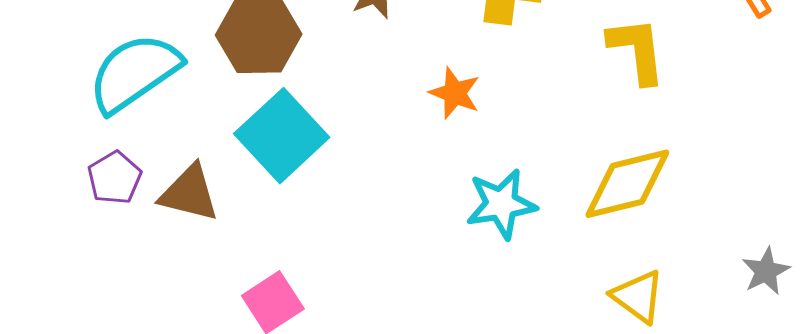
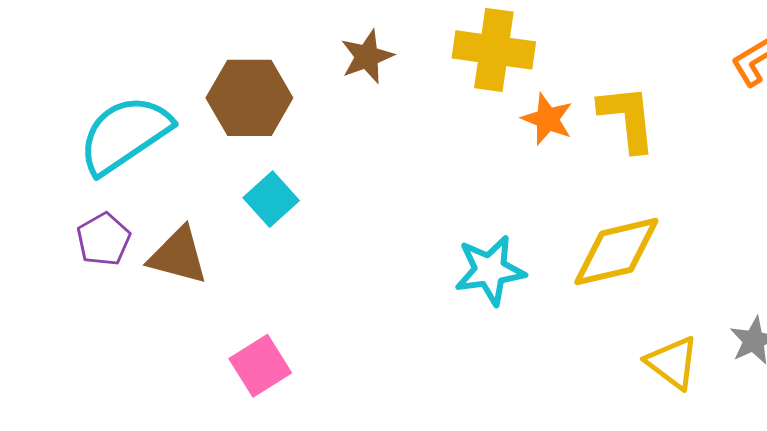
orange star: (455, 93) -> (547, 119), moved
cyan square: (282, 136) -> (271, 199), size x0.6
yellow triangle: (638, 296) -> (672, 363), moved

